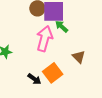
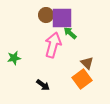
orange square: (53, 73) -> (82, 79), moved

